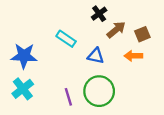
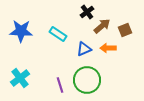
blue star: (24, 56) -> (21, 31), moved
blue triangle: (96, 56) -> (84, 49), turned -35
orange arrow: (133, 56) -> (108, 48), moved

